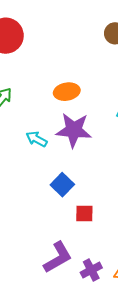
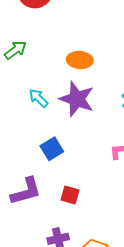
red square: (84, 213) -> (70, 195), moved
purple L-shape: (58, 257) -> (26, 191), moved

